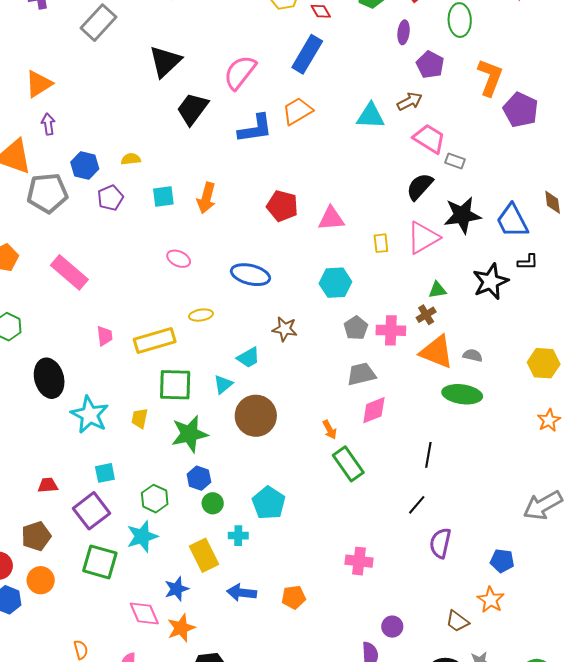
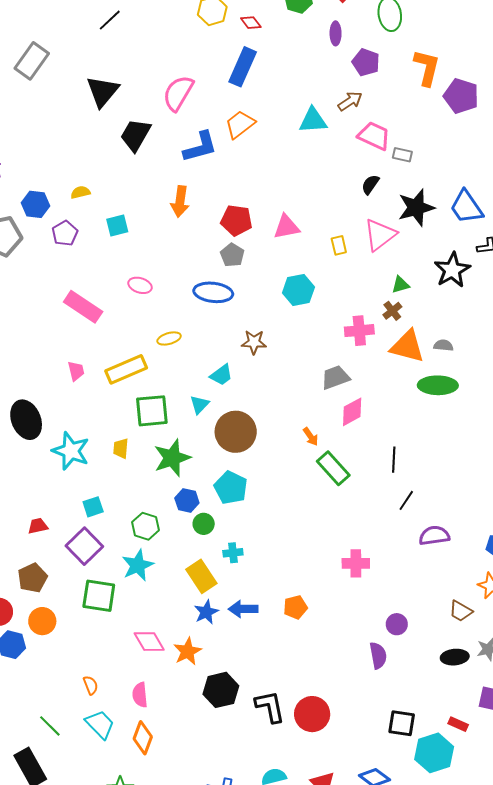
black semicircle: (420, 187) -> (370, 184), size x0.7
orange arrow: (206, 198) -> (180, 201), moved
pink rectangle: (69, 272) -> (83, 307), moved
gray pentagon: (356, 328) -> (232, 255), moved
black line: (428, 455) -> (394, 460), moved
cyan pentagon: (269, 503) -> (231, 488), moved
purple semicircle: (440, 543) -> (434, 536), turned 76
blue star: (177, 589) -> (206, 612), moved

